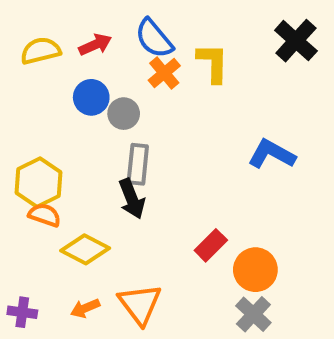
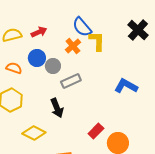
blue semicircle: (154, 39) -> (82, 27), moved
gray rectangle: (138, 164) -> (71, 81), moved, turned 60
orange semicircle: (45, 215) -> (14, 68), moved

